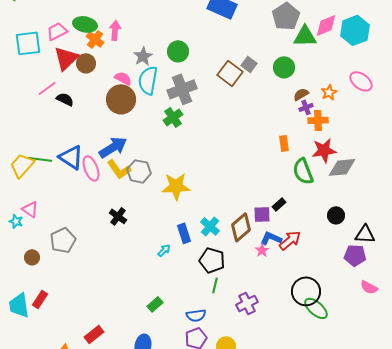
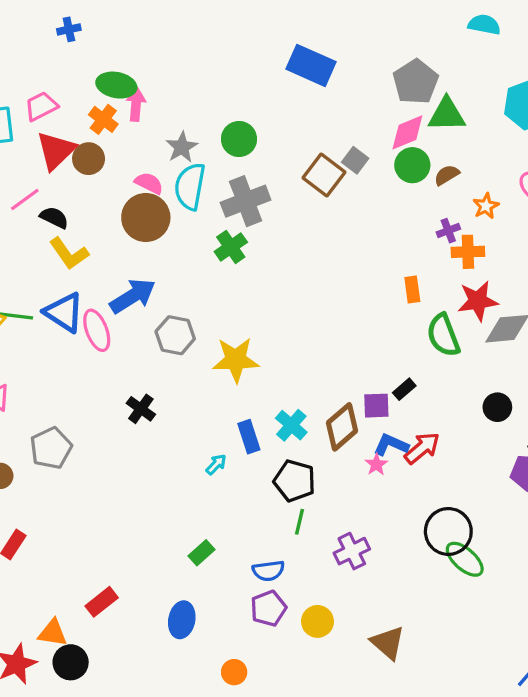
green ellipse: (85, 24) -> (116, 85), moved
pink diamond: (326, 25) -> (407, 132), moved
brown semicircle: (301, 94) -> (447, 175), moved
yellow L-shape: (119, 169) -> (69, 253), moved

